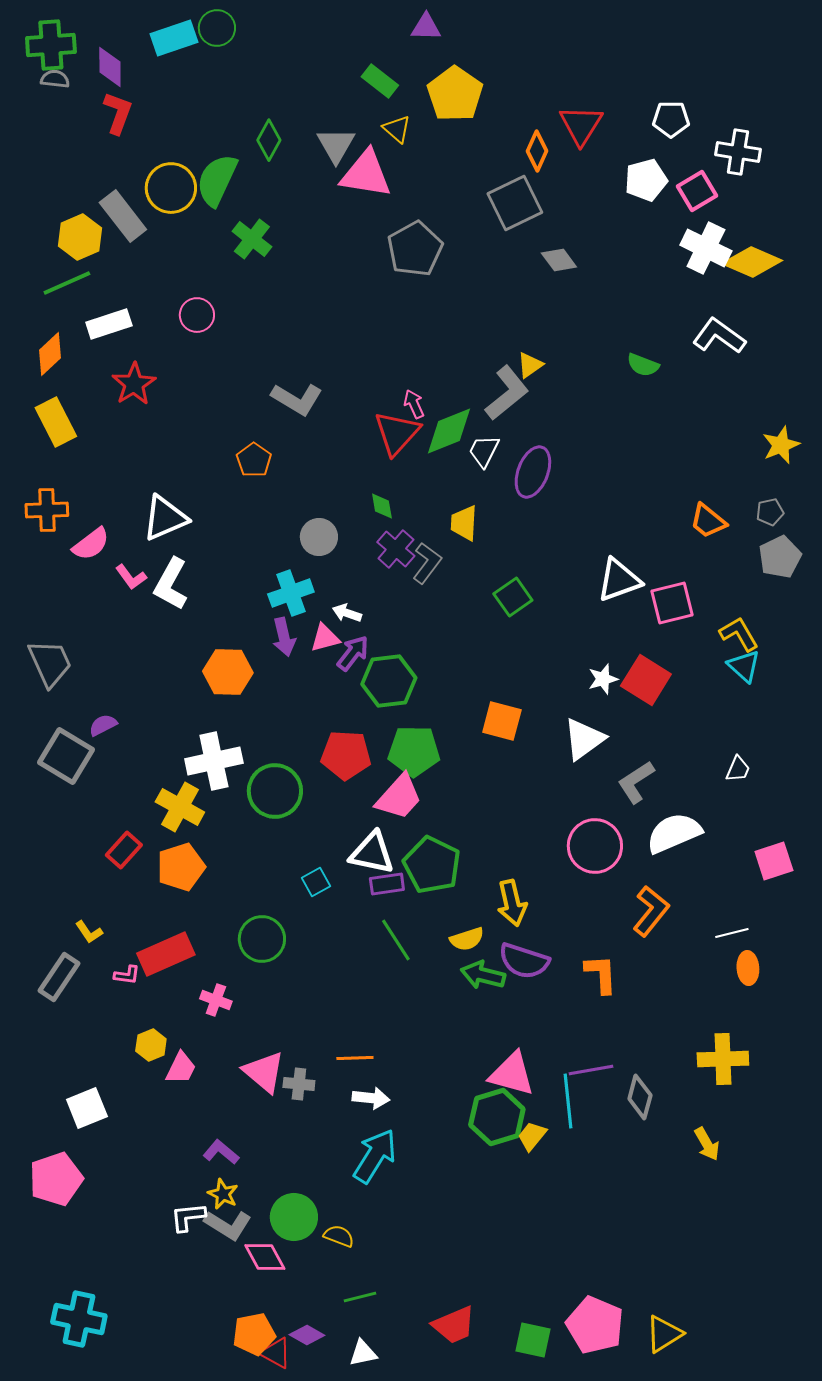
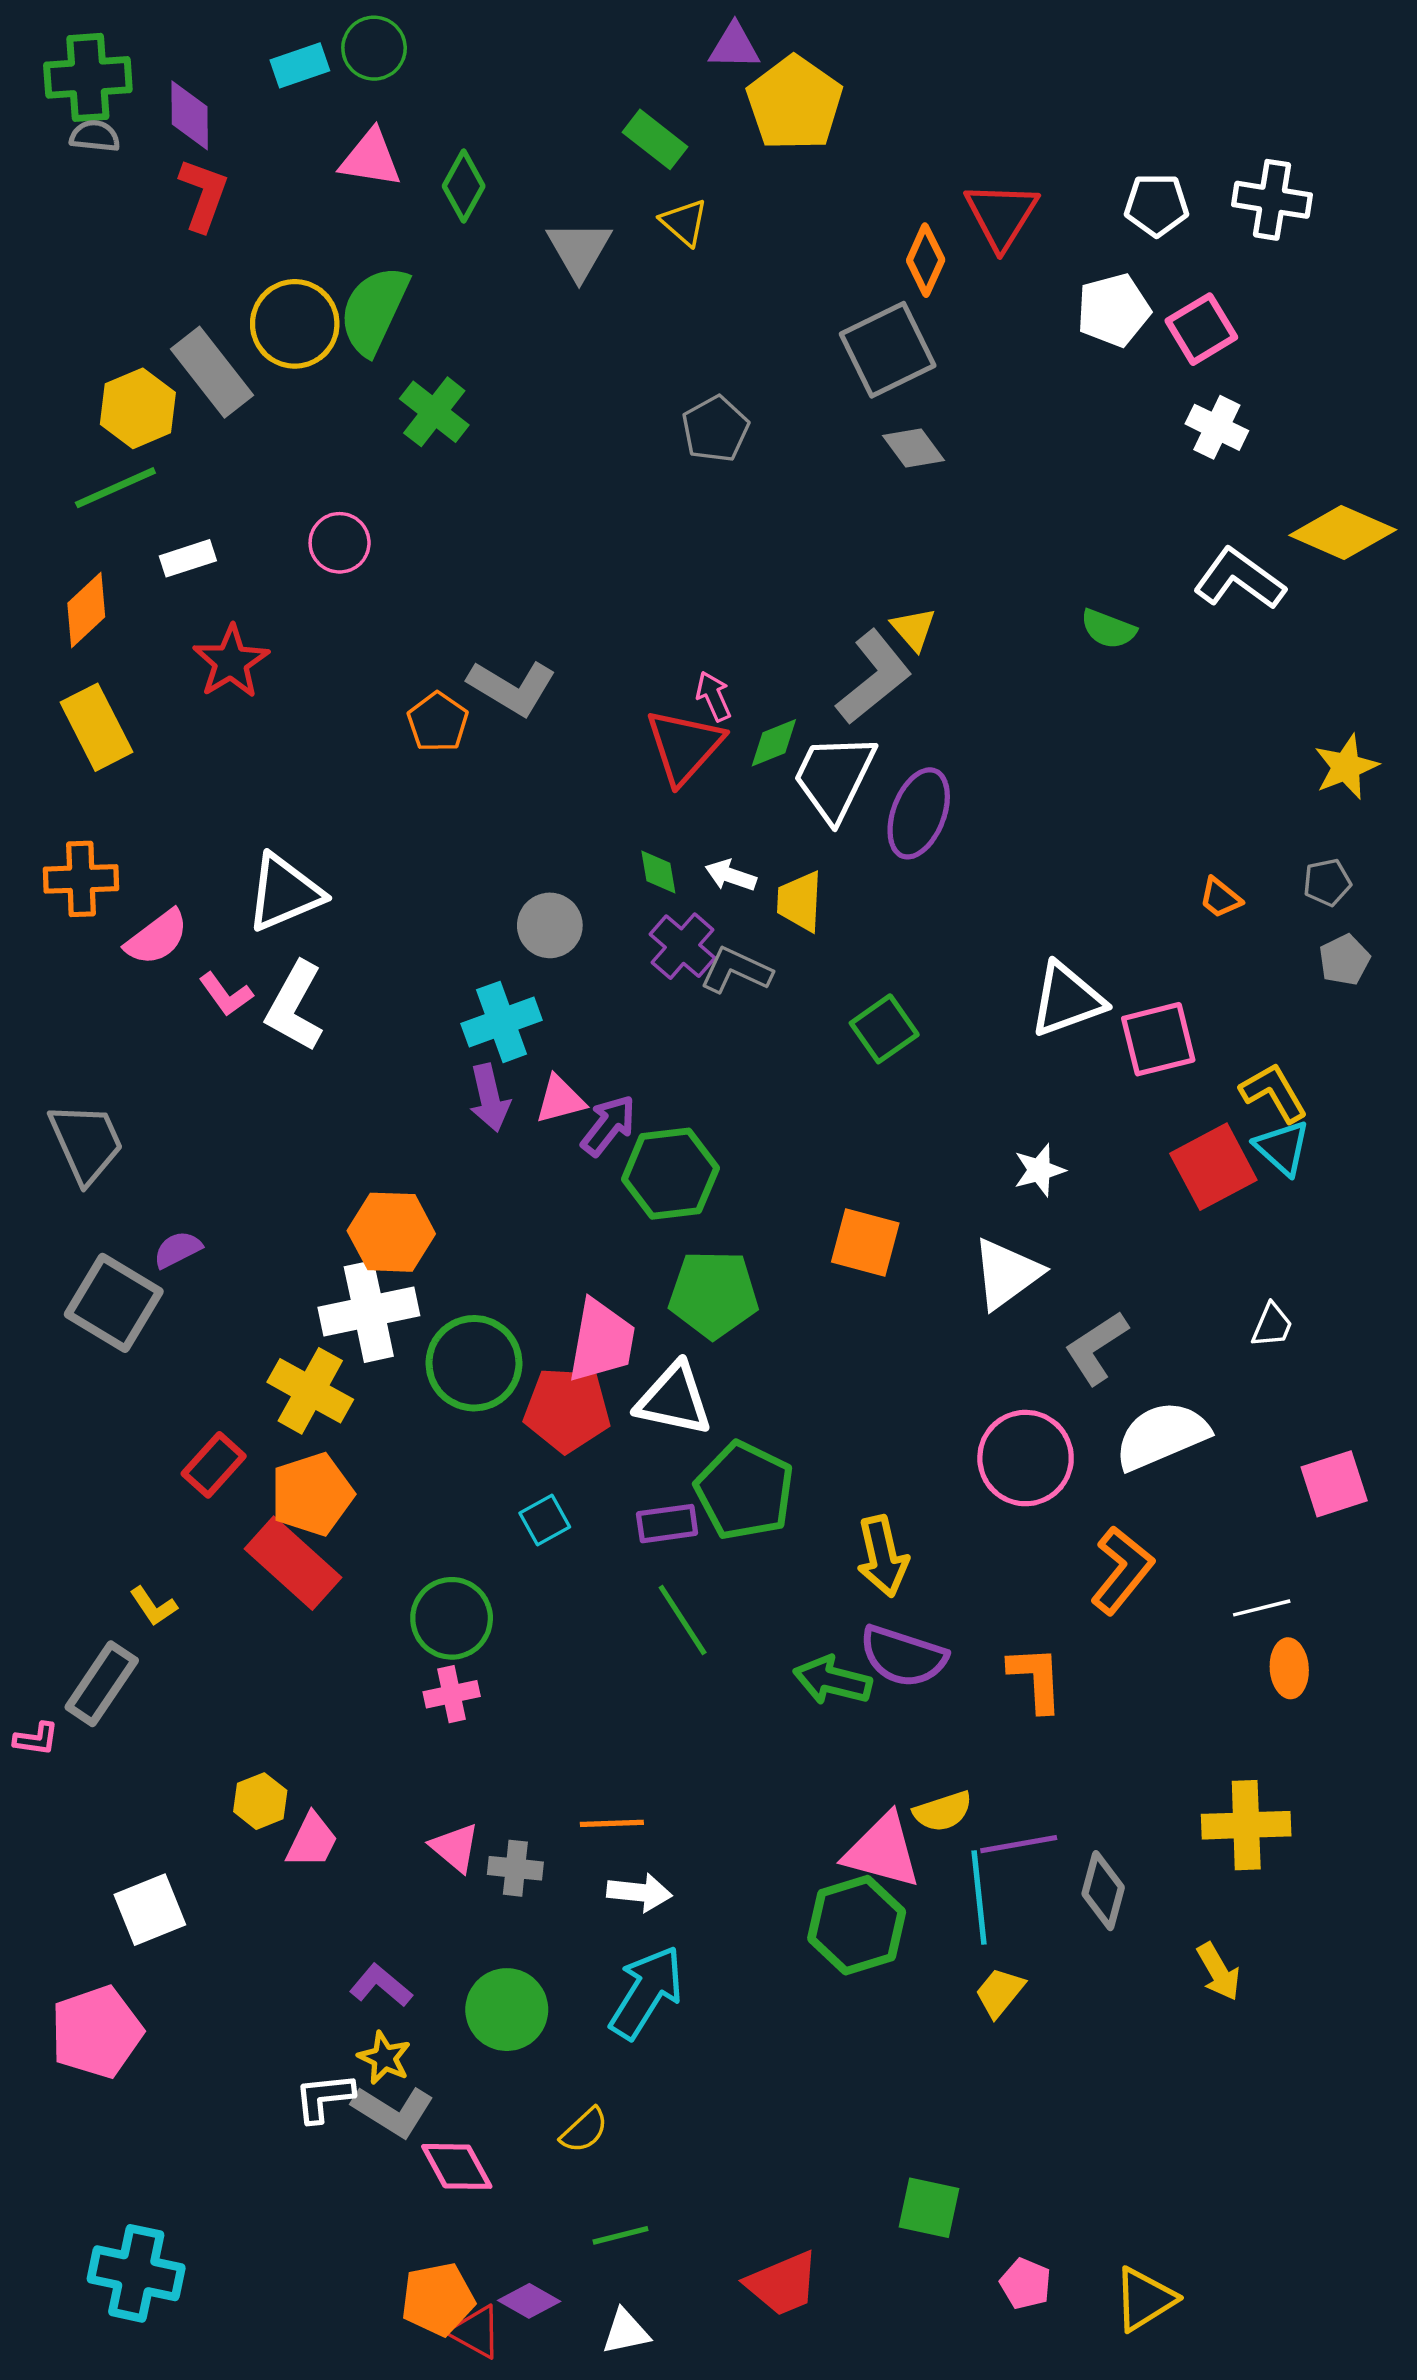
cyan rectangle: (174, 38) -> (300, 65), size x0.7
yellow pentagon: (455, 94) -> (795, 103), moved
green diamond: (269, 140) -> (464, 186), moved
white cross: (738, 152) -> (1272, 200), moved
pink triangle: (366, 174) -> (371, 158), moved, size x0.7
white cross: (706, 248) -> (1217, 427), size x0.7
gray pentagon: (415, 249) -> (715, 429), size x0.7
gray diamond: (559, 260) -> (914, 448), moved
yellow diamond: (752, 262) -> (1343, 532), moved
white rectangle: (109, 324) -> (188, 558), size x0.7
yellow triangle: (530, 365) -> (914, 629), turned -36
green diamond: (449, 431) -> (774, 743), size x0.6
white trapezoid: (484, 451) -> (834, 777), size x1.6
orange pentagon: (254, 460) -> (438, 722), moved
orange trapezoid: (708, 521) -> (1220, 898), size x0.7
gray pentagon: (780, 557) -> (1344, 960), size x0.7
gray L-shape: (427, 563) -> (736, 970), turned -102
white arrow: (347, 613) -> (731, 875), moved
orange hexagon: (228, 672) -> (391, 1232), moved
red square: (646, 680) -> (1213, 1167), moved, turned 30
red pentagon: (346, 755) -> (567, 1410), moved
pink trapezoid: (399, 797) -> (602, 1341), moved, turned -32
white triangle: (372, 853) -> (674, 1399), moved
yellow semicircle: (467, 939) -> (943, 1811), moved
red rectangle: (166, 954) -> (293, 1563), moved, turned 66
pink L-shape: (127, 975) -> (36, 1739), moved
pink cross: (216, 1000) -> (452, 1694), moved, turned -32
pink triangle: (264, 1072) -> (455, 1848), size x0.7
yellow trapezoid: (532, 1136) -> (1000, 1992), moved
green circle: (294, 1217) -> (507, 2010), moved
yellow semicircle: (339, 1236) -> (584, 2130), turned 116
pink pentagon: (595, 1325) -> (1026, 2284), size x0.5
green square: (533, 1340) -> (929, 2208), moved

